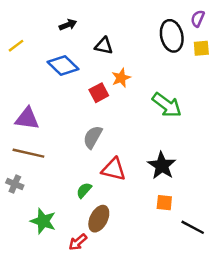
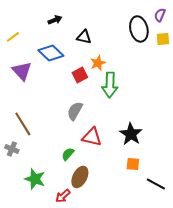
green arrow: (167, 105) -> (110, 85), moved, turned 55
purple triangle: (27, 119) -> (22, 71), moved, turned 40
brown line: (28, 153) -> (23, 124), turned 45

